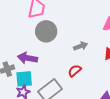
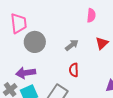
red semicircle: (75, 71) -> (74, 70), turned -32

